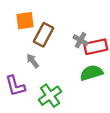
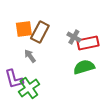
orange square: (25, 21) -> (24, 29), moved
green cross: (50, 96) -> (29, 88), moved

